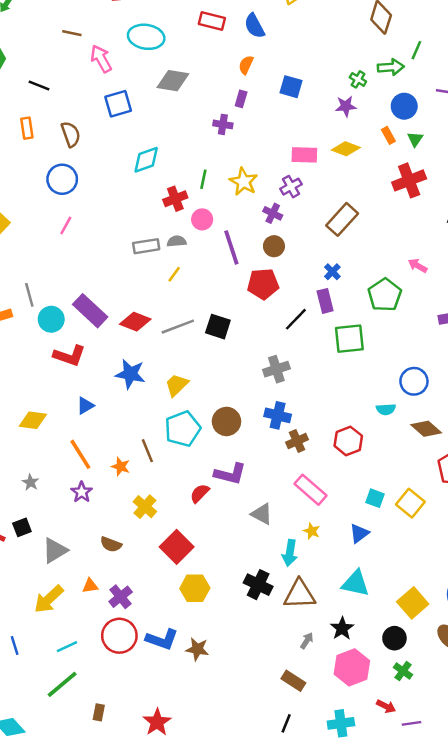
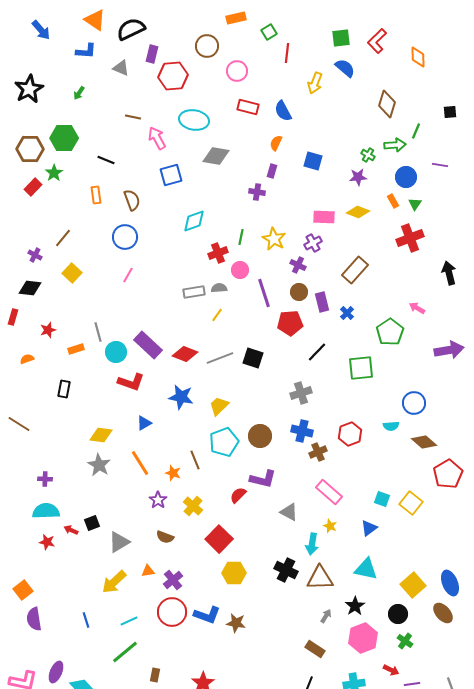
purple rectangle: (325, 301) -> (322, 302), moved
red hexagon: (348, 441) -> (350, 434), moved
gray star: (30, 482) -> (99, 465), moved, size x1.6
purple star: (82, 492) -> (158, 500), moved

